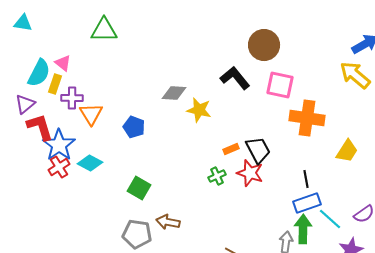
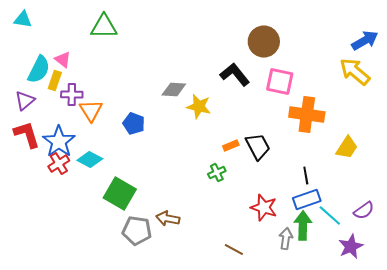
red L-shape: (40, 127) -> (27, 134), moved
red star: (250, 173) -> (264, 208), moved
green square: (139, 188) -> (120, 194), moved, size x1.4

